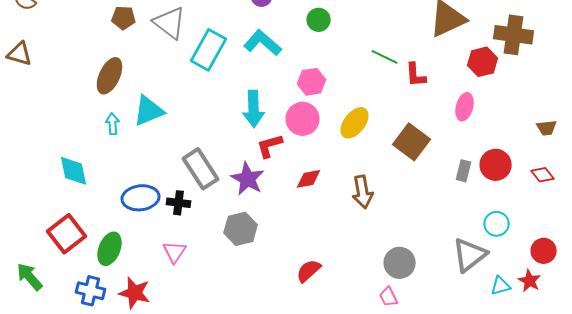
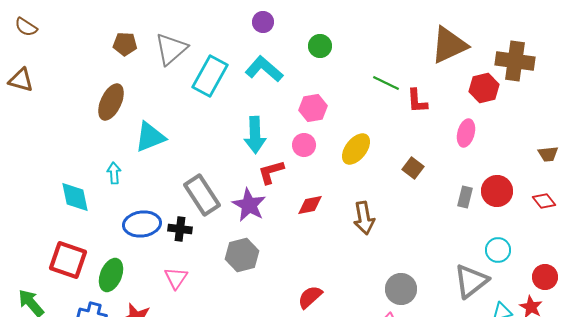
gray triangle: (170, 23) -> (171, 49), turned 42
pink circle: (303, 119) -> (304, 145), size x0.7
cyan arrow: (113, 124) -> (114, 173), moved
brown square: (412, 142) -> (413, 168), size x0.6
red square: (67, 234) -> (68, 260), turned -33

